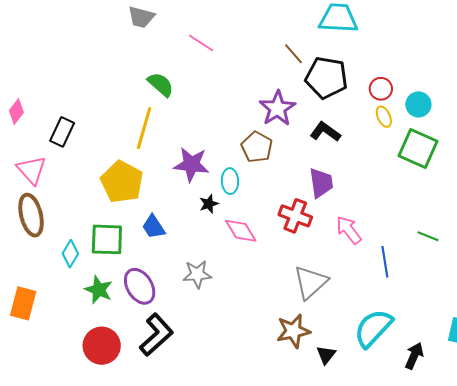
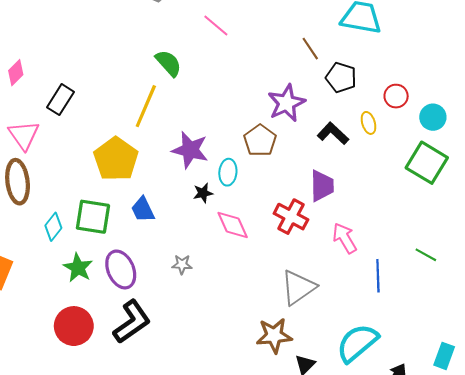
black pentagon: (326, 78) -> (341, 78), size x0.7
yellow ellipse: (384, 117) -> (368, 123), moved
gray star: (197, 274) -> (182, 264), size x0.7

